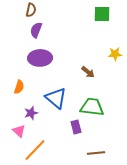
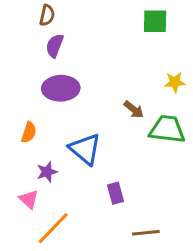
green trapezoid: (92, 107) -> (167, 129), moved

